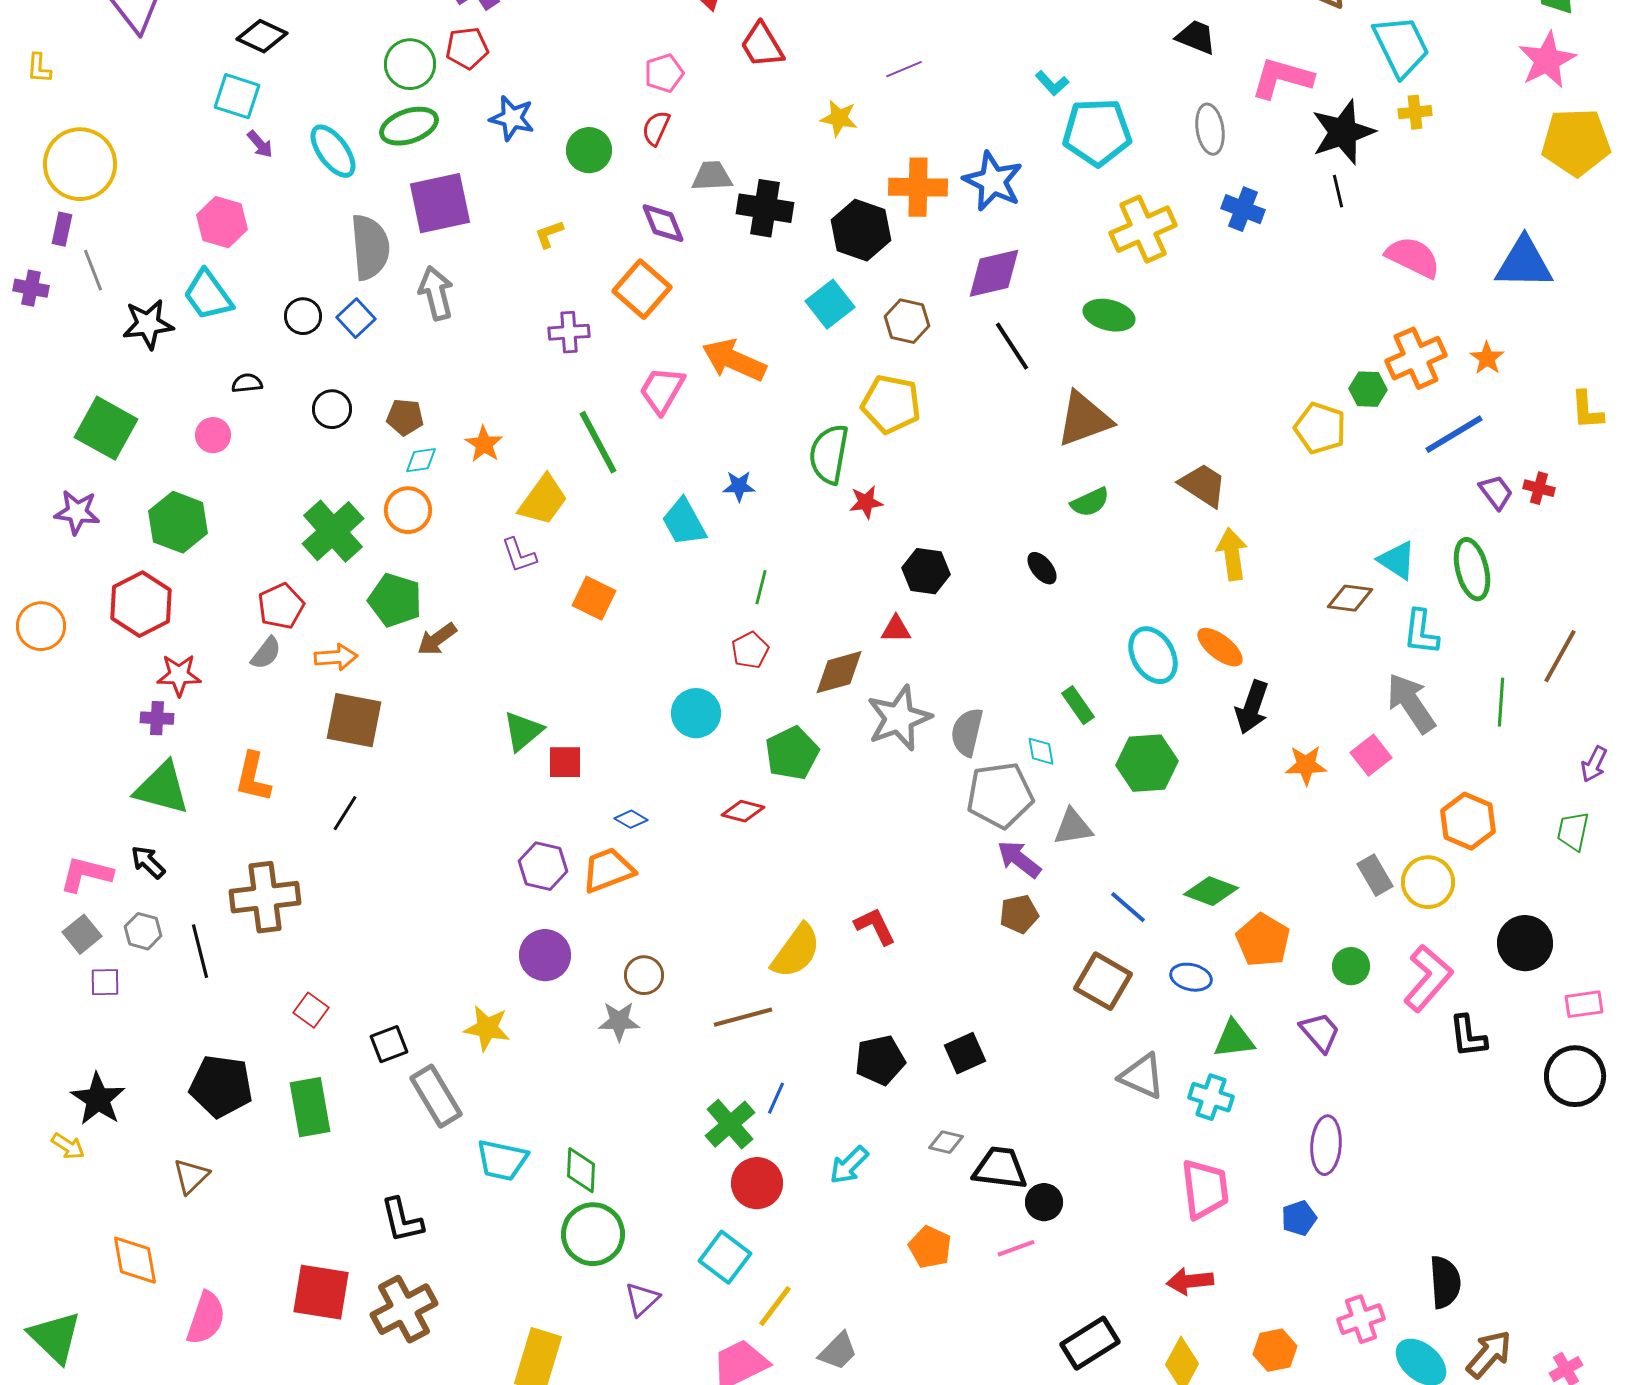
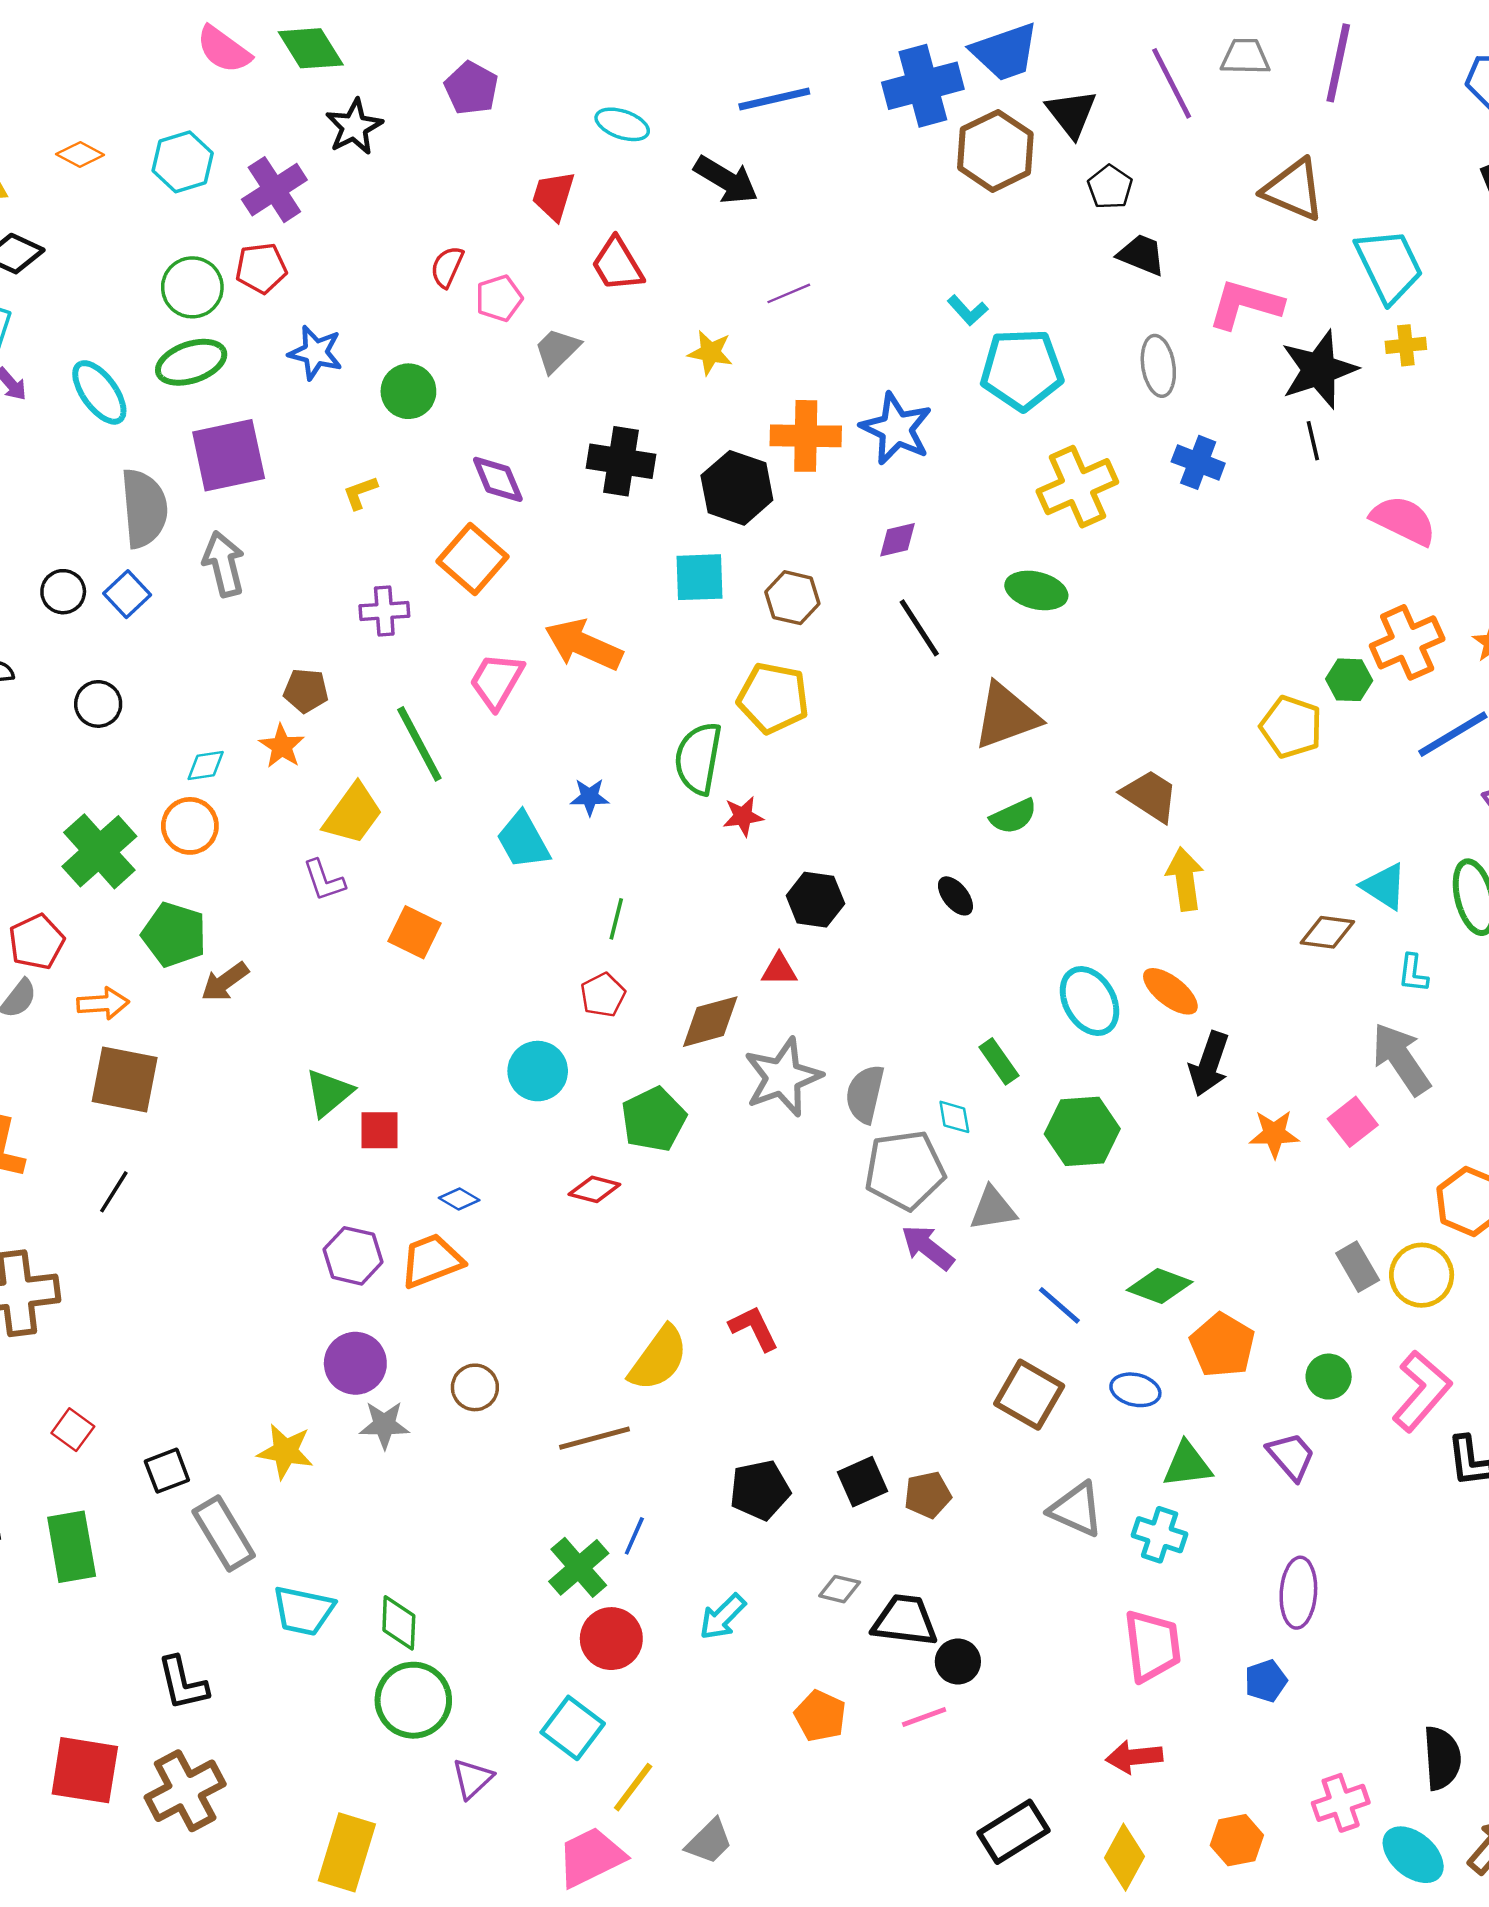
red semicircle: (656, 128) -> (447, 267), moved
gray trapezoid: (712, 176) -> (557, 350), moved, turned -42
purple diamond: (994, 273) -> (898, 540), size x0.6
cyan square: (830, 304) -> (699, 577), turned 36
brown pentagon: (405, 417) -> (306, 691), moved
cyan L-shape: (1421, 632) -> (1413, 973), size x0.7
brown pentagon: (1019, 914) -> (928, 1495), moved
gray star: (619, 1021) -> (384, 1425), moved

